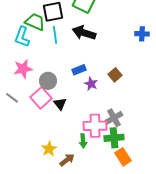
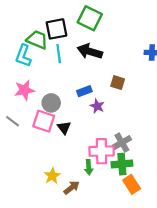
brown square: (115, 75) -> (118, 83), moved, turned -32
pink square: (41, 98) -> (44, 121), turned -30

